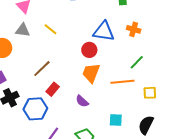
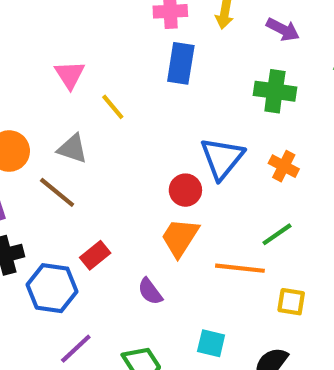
yellow line: (51, 29) -> (113, 107), moved
gray triangle: (23, 30) -> (72, 149), moved
blue triangle: (104, 31) -> (222, 158), turned 50
brown line: (42, 69) -> (57, 192), moved, turned 72

